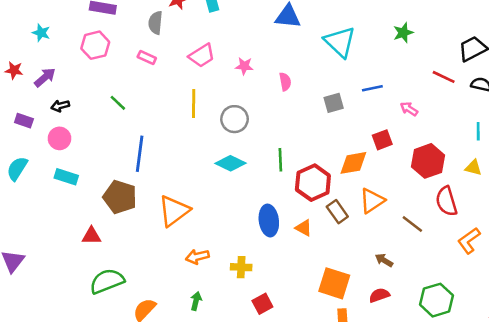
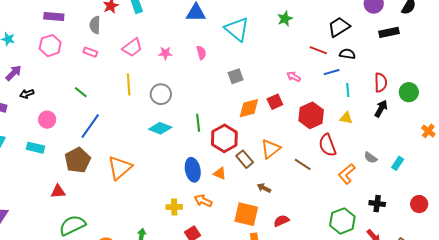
pink semicircle: (285, 82) -> (201, 53), moved
blue line: (372, 88) -> (332, 72), moved
green line: (118, 103) -> (81, 92), moved
pink circle: (59, 138) -> (47, 120), moved
blue line: (140, 154) -> (90, 126), turned 32
orange diamond: (353, 163) -> (249, 108), moved
brown pentagon: (120, 197) -> (78, 160), turned 30
orange arrow: (197, 257) -> (203, 201), moved, turned 42
brown arrow: (384, 260) -> (264, 188), moved
green hexagon: (436, 300) -> (342, 221), moved

